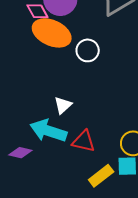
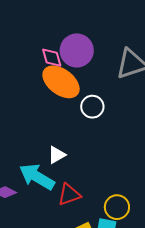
red triangle: (84, 141) -> (69, 195), turned -45

